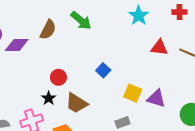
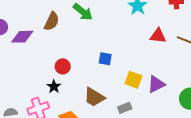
blue square: (103, 70) -> (105, 59), turned -32
purple triangle: (156, 98) -> (156, 84), turned -42
brown trapezoid: (76, 103) -> (94, 97), moved

